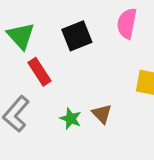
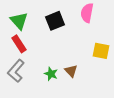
red rectangle: (39, 72) -> (19, 44), moved

